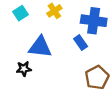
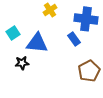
cyan square: (21, 13) -> (13, 33), moved

